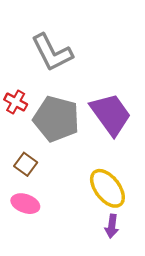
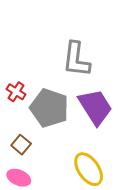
gray L-shape: (52, 53) -> (76, 59), moved, turned 30

